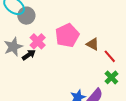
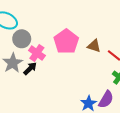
gray circle: (26, 16) -> (22, 39), moved

